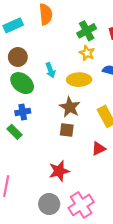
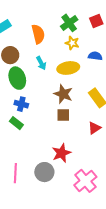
orange semicircle: (46, 14) -> (38, 34), moved
green ellipse: (22, 83) -> (17, 78), turned 40
blue cross: (23, 112) -> (21, 104), turned 32
gray circle: (49, 204) -> (44, 172), moved

